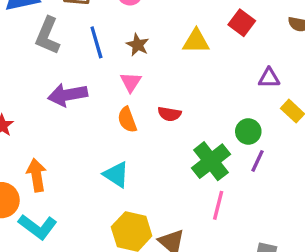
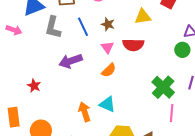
red semicircle: (169, 114) -> (133, 45), moved, size x1.5
orange semicircle: (127, 120) -> (109, 70), turned -105
green circle: (248, 131) -> (182, 50), moved
orange arrow: (37, 175) -> (85, 112), moved

